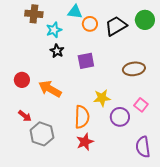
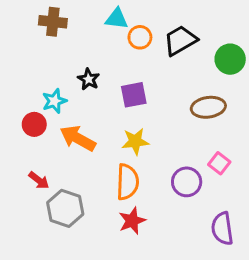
green circle: (145, 20) -> (230, 59), moved
cyan star: (54, 30) -> (54, 101), moved
yellow star: (102, 98) -> (135, 141), moved

